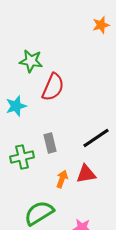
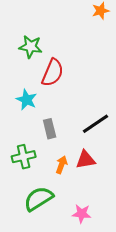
cyan star: (16, 106) -> (27, 100), moved, turned -30
green cross: (22, 157) -> (24, 157), moved

